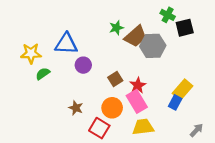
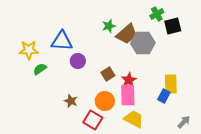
green cross: (168, 15) -> (157, 14), turned 32
yellow rectangle: (183, 90) -> (171, 84), turned -42
pink rectangle: (137, 101) -> (128, 95), turned 30
yellow trapezoid: (143, 127) -> (134, 119), turned 35

